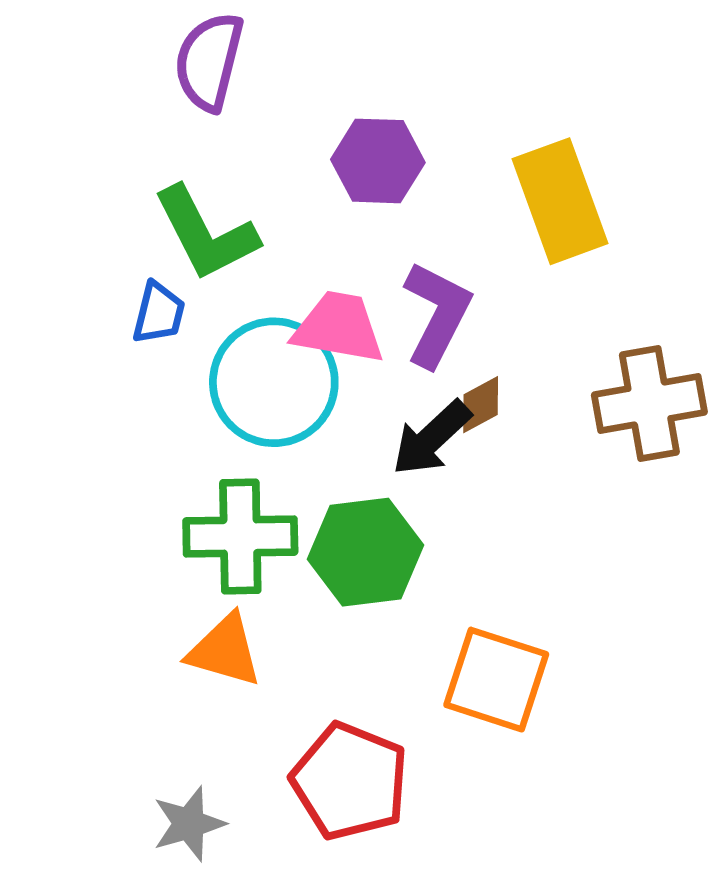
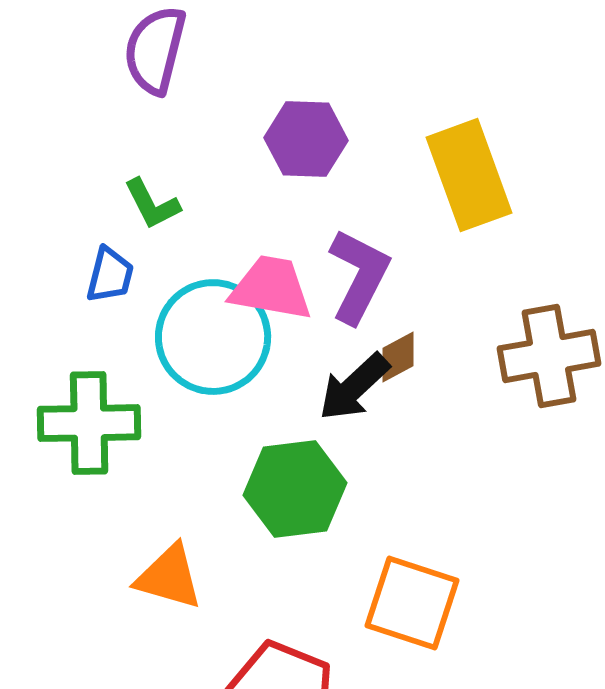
green L-shape: (206, 234) -> (152, 204), size x0.6
green cross: (240, 536) -> (89, 423), moved

